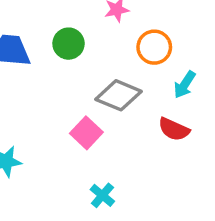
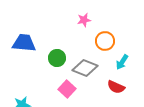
green circle: (69, 44) -> (57, 58), moved

